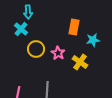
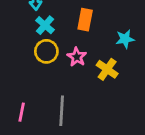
orange rectangle: (74, 27) -> (85, 20), moved
cyan cross: (21, 29) -> (45, 25), moved

